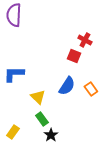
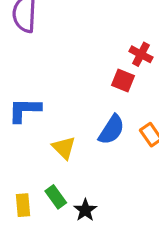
green rectangle: (42, 119) -> (56, 197), moved
yellow rectangle: (13, 132) -> (23, 205), turned -40

